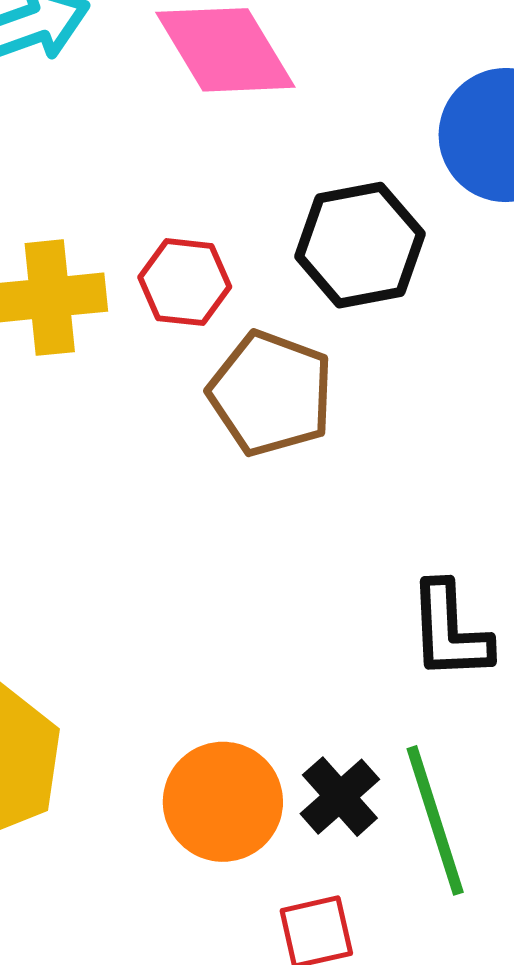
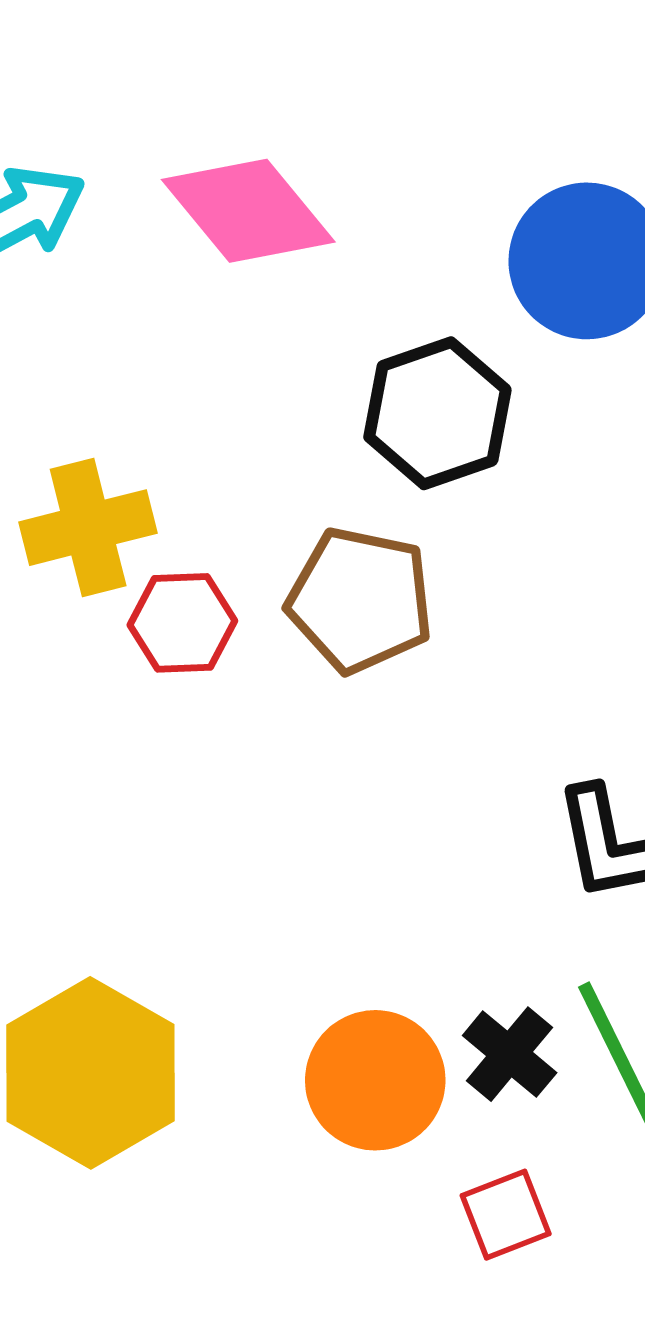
red hexagon: (185, 282) -> (182, 623), moved

